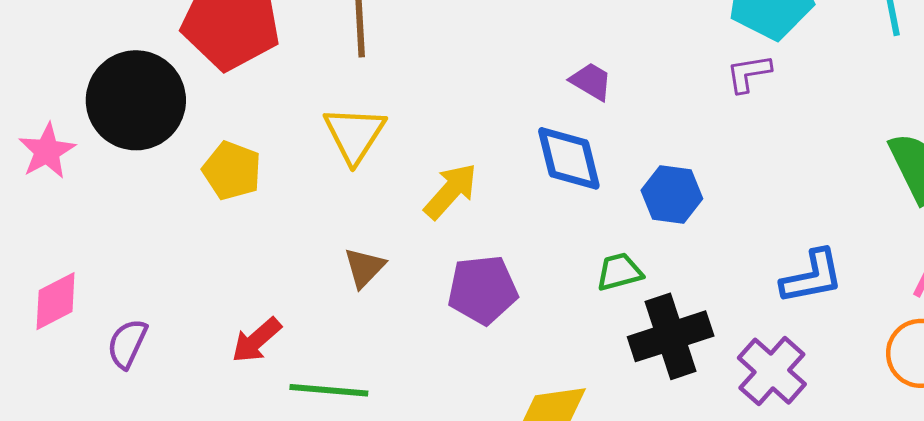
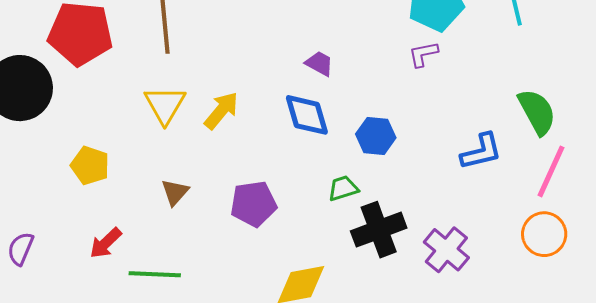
yellow pentagon: (232, 171) -> (90, 166), moved
yellow arrow: (451, 191) -> (221, 111), moved
blue L-shape: (812, 277) -> (481, 152), moved

